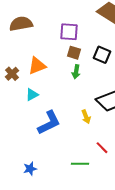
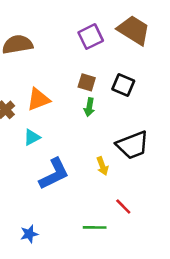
purple square: (69, 32) -> (91, 37), moved, turned -30

